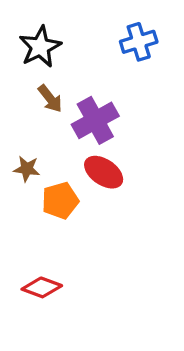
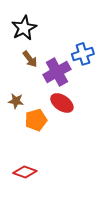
blue cross: (139, 42) -> (83, 54), moved

